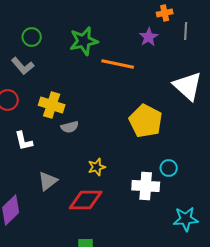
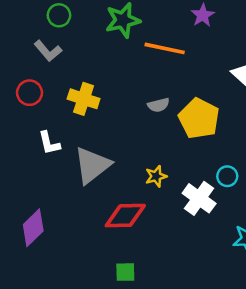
gray semicircle: (70, 127) -> (158, 105), moved
yellow star: (97, 167) -> (156, 176), moved
gray triangle: (48, 181) -> (92, 165), moved, size x1.6
white cross: (146, 186) -> (199, 198), turned 32

